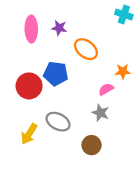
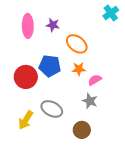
cyan cross: (124, 15) -> (111, 13), turned 35
orange star: (123, 71) -> (79, 69), moved

